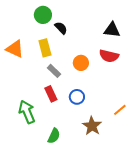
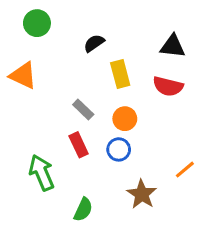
green circle: (43, 15) -> (37, 23), moved
black semicircle: (61, 28) -> (94, 43), turned -80
yellow rectangle: (45, 48) -> (120, 74), moved
orange circle: (81, 63) -> (125, 119), moved

